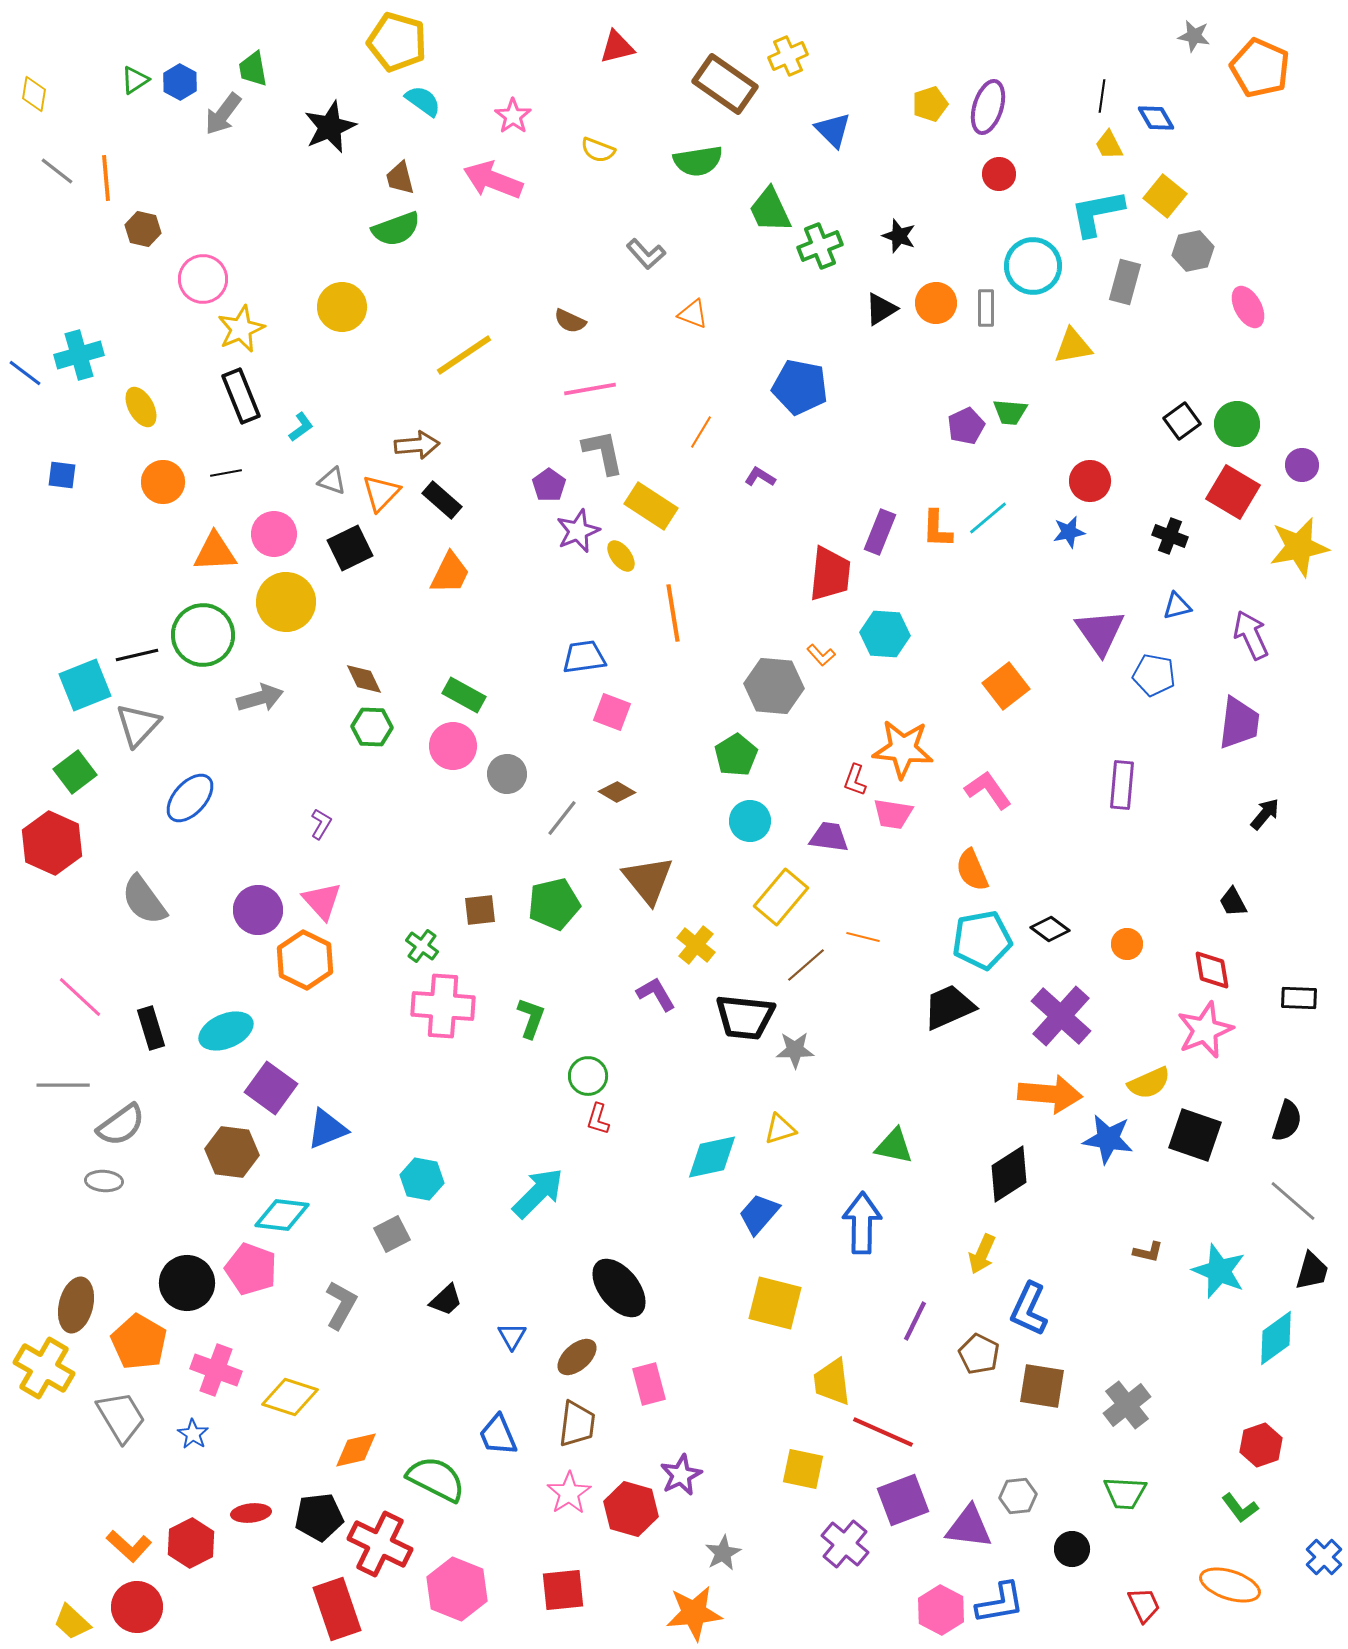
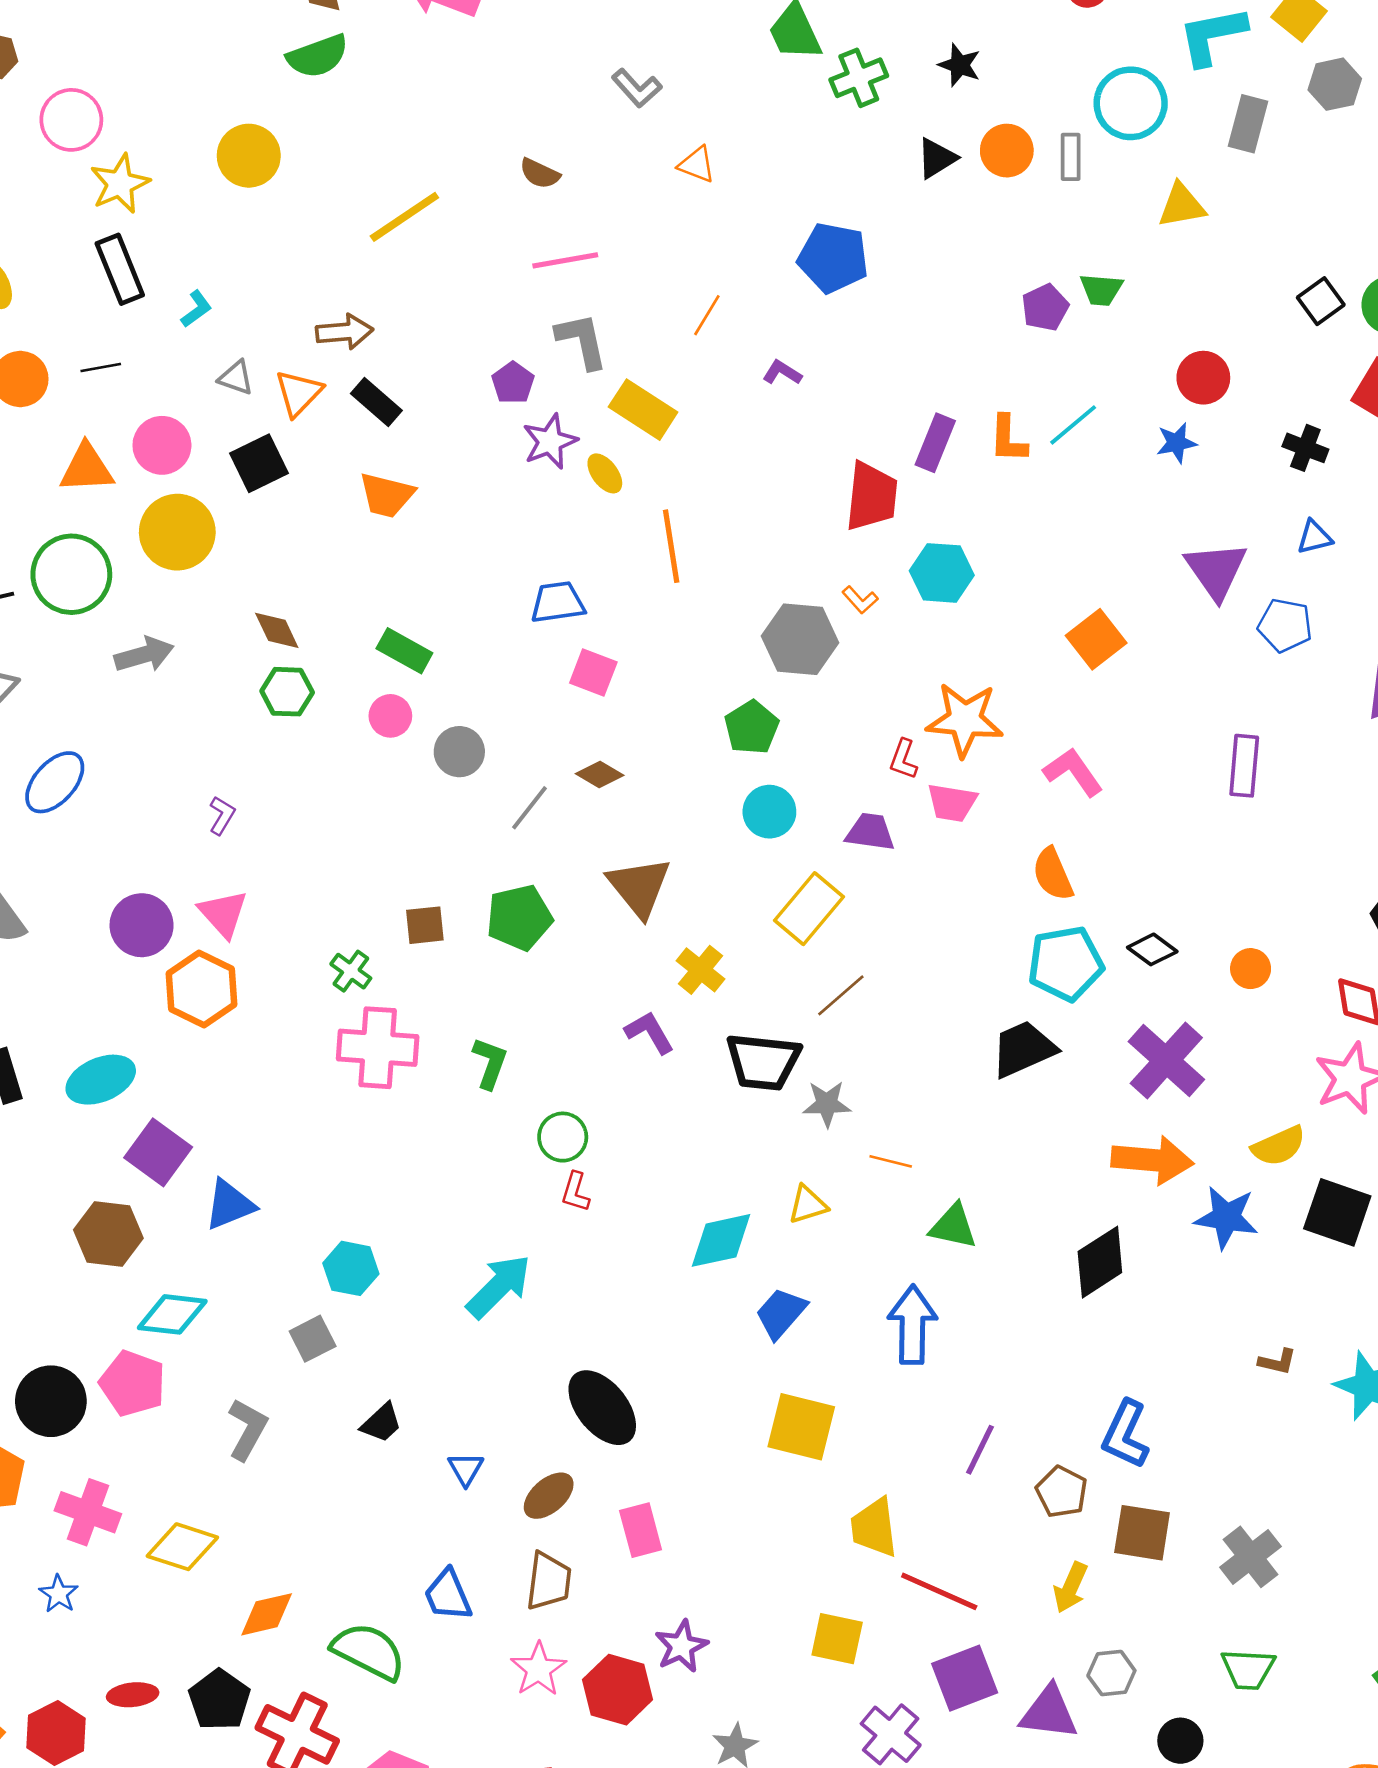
orange trapezoid: (450, 573) -> (387, 495), turned 78
pink circle: (453, 746) -> (390, 716), size x0.7
orange line: (863, 937) -> (891, 1161), moved
yellow arrow: (982, 1254) -> (1071, 1588), moved
black pentagon: (319, 1517) -> (219, 1700), turned -30

